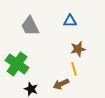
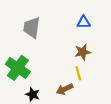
blue triangle: (70, 21) -> (84, 22), moved
gray trapezoid: (30, 26) -> (32, 28), turned 35

